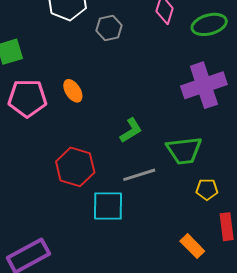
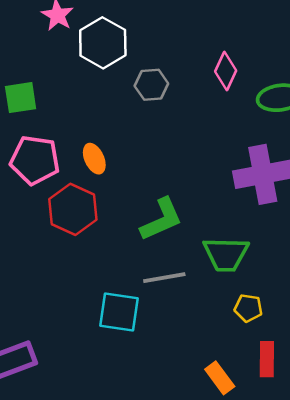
green L-shape: (131, 130) -> (162, 219), size x1.4
red hexagon: (75, 167) -> (73, 209), moved

